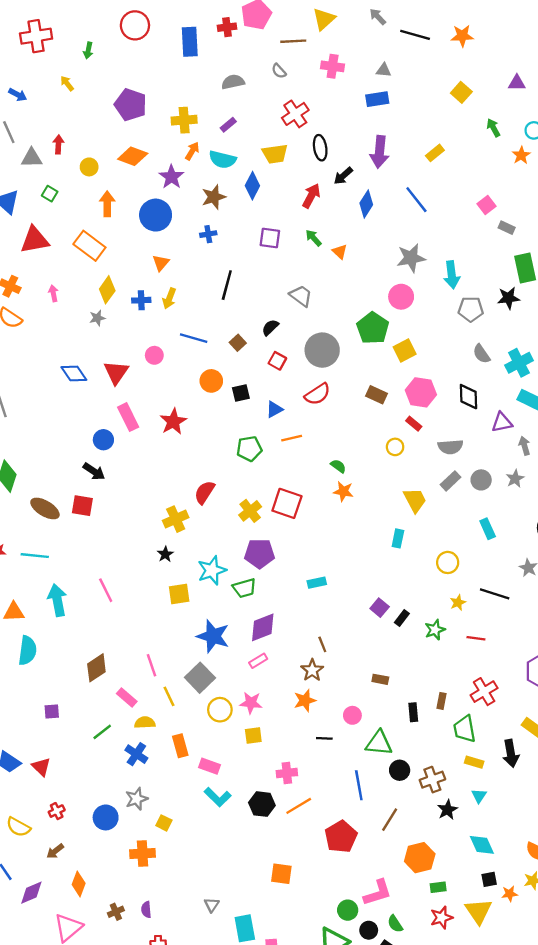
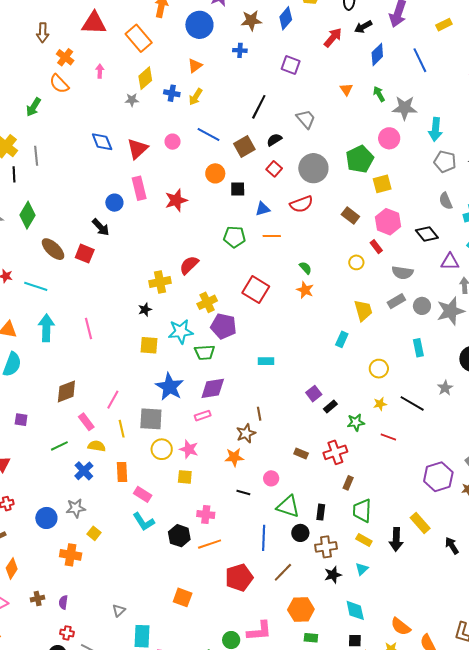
green arrow: (313, 238) -> (379, 94), moved
black line: (227, 285) -> (259, 107), moved
brown square: (238, 343) -> (244, 146), size x1.5
black diamond: (468, 397) -> (427, 234), turned -50
gray star: (515, 479) -> (451, 311), size x1.8
yellow cross: (250, 511) -> (207, 302), moved
pink line: (151, 665) -> (113, 400), turned 36
gray square: (200, 678) -> (151, 419), turned 35
red cross: (484, 692) -> (335, 452), moved
black rectangle: (413, 712) -> (321, 512), moved

